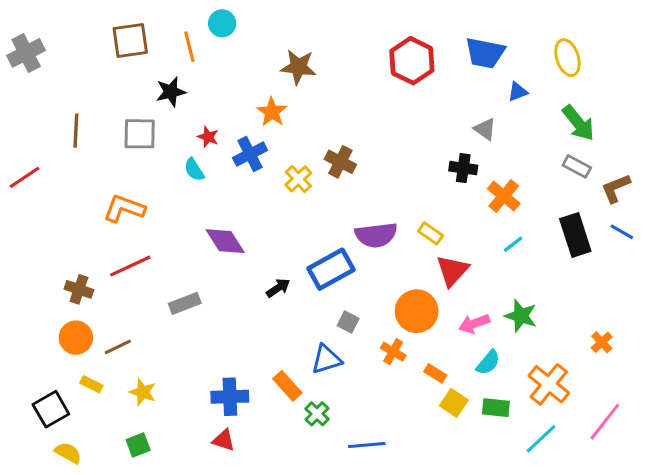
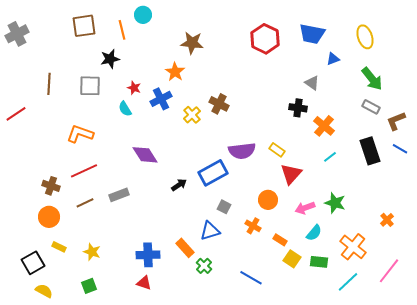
orange circle: (417, 311) -> (268, 200), size x0.7
brown line: (118, 347) -> (85, 203), moved
blue line: (367, 445) -> (251, 278), moved, turned 35

